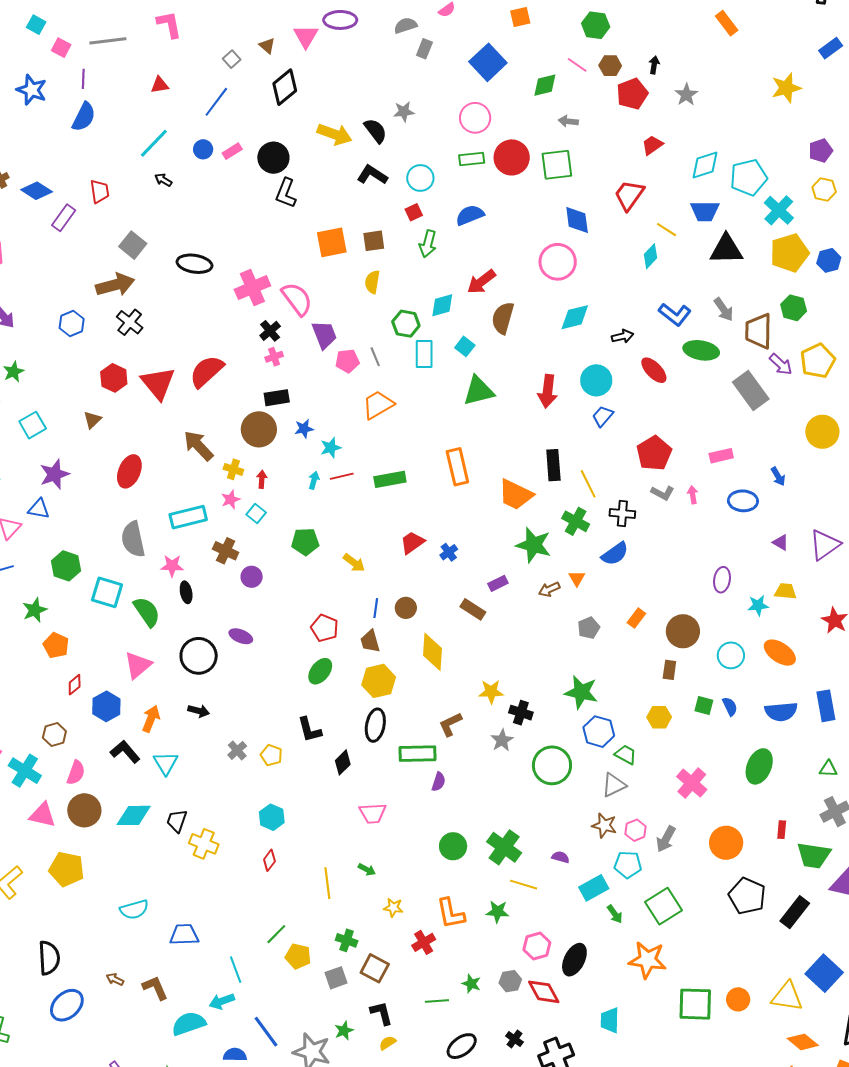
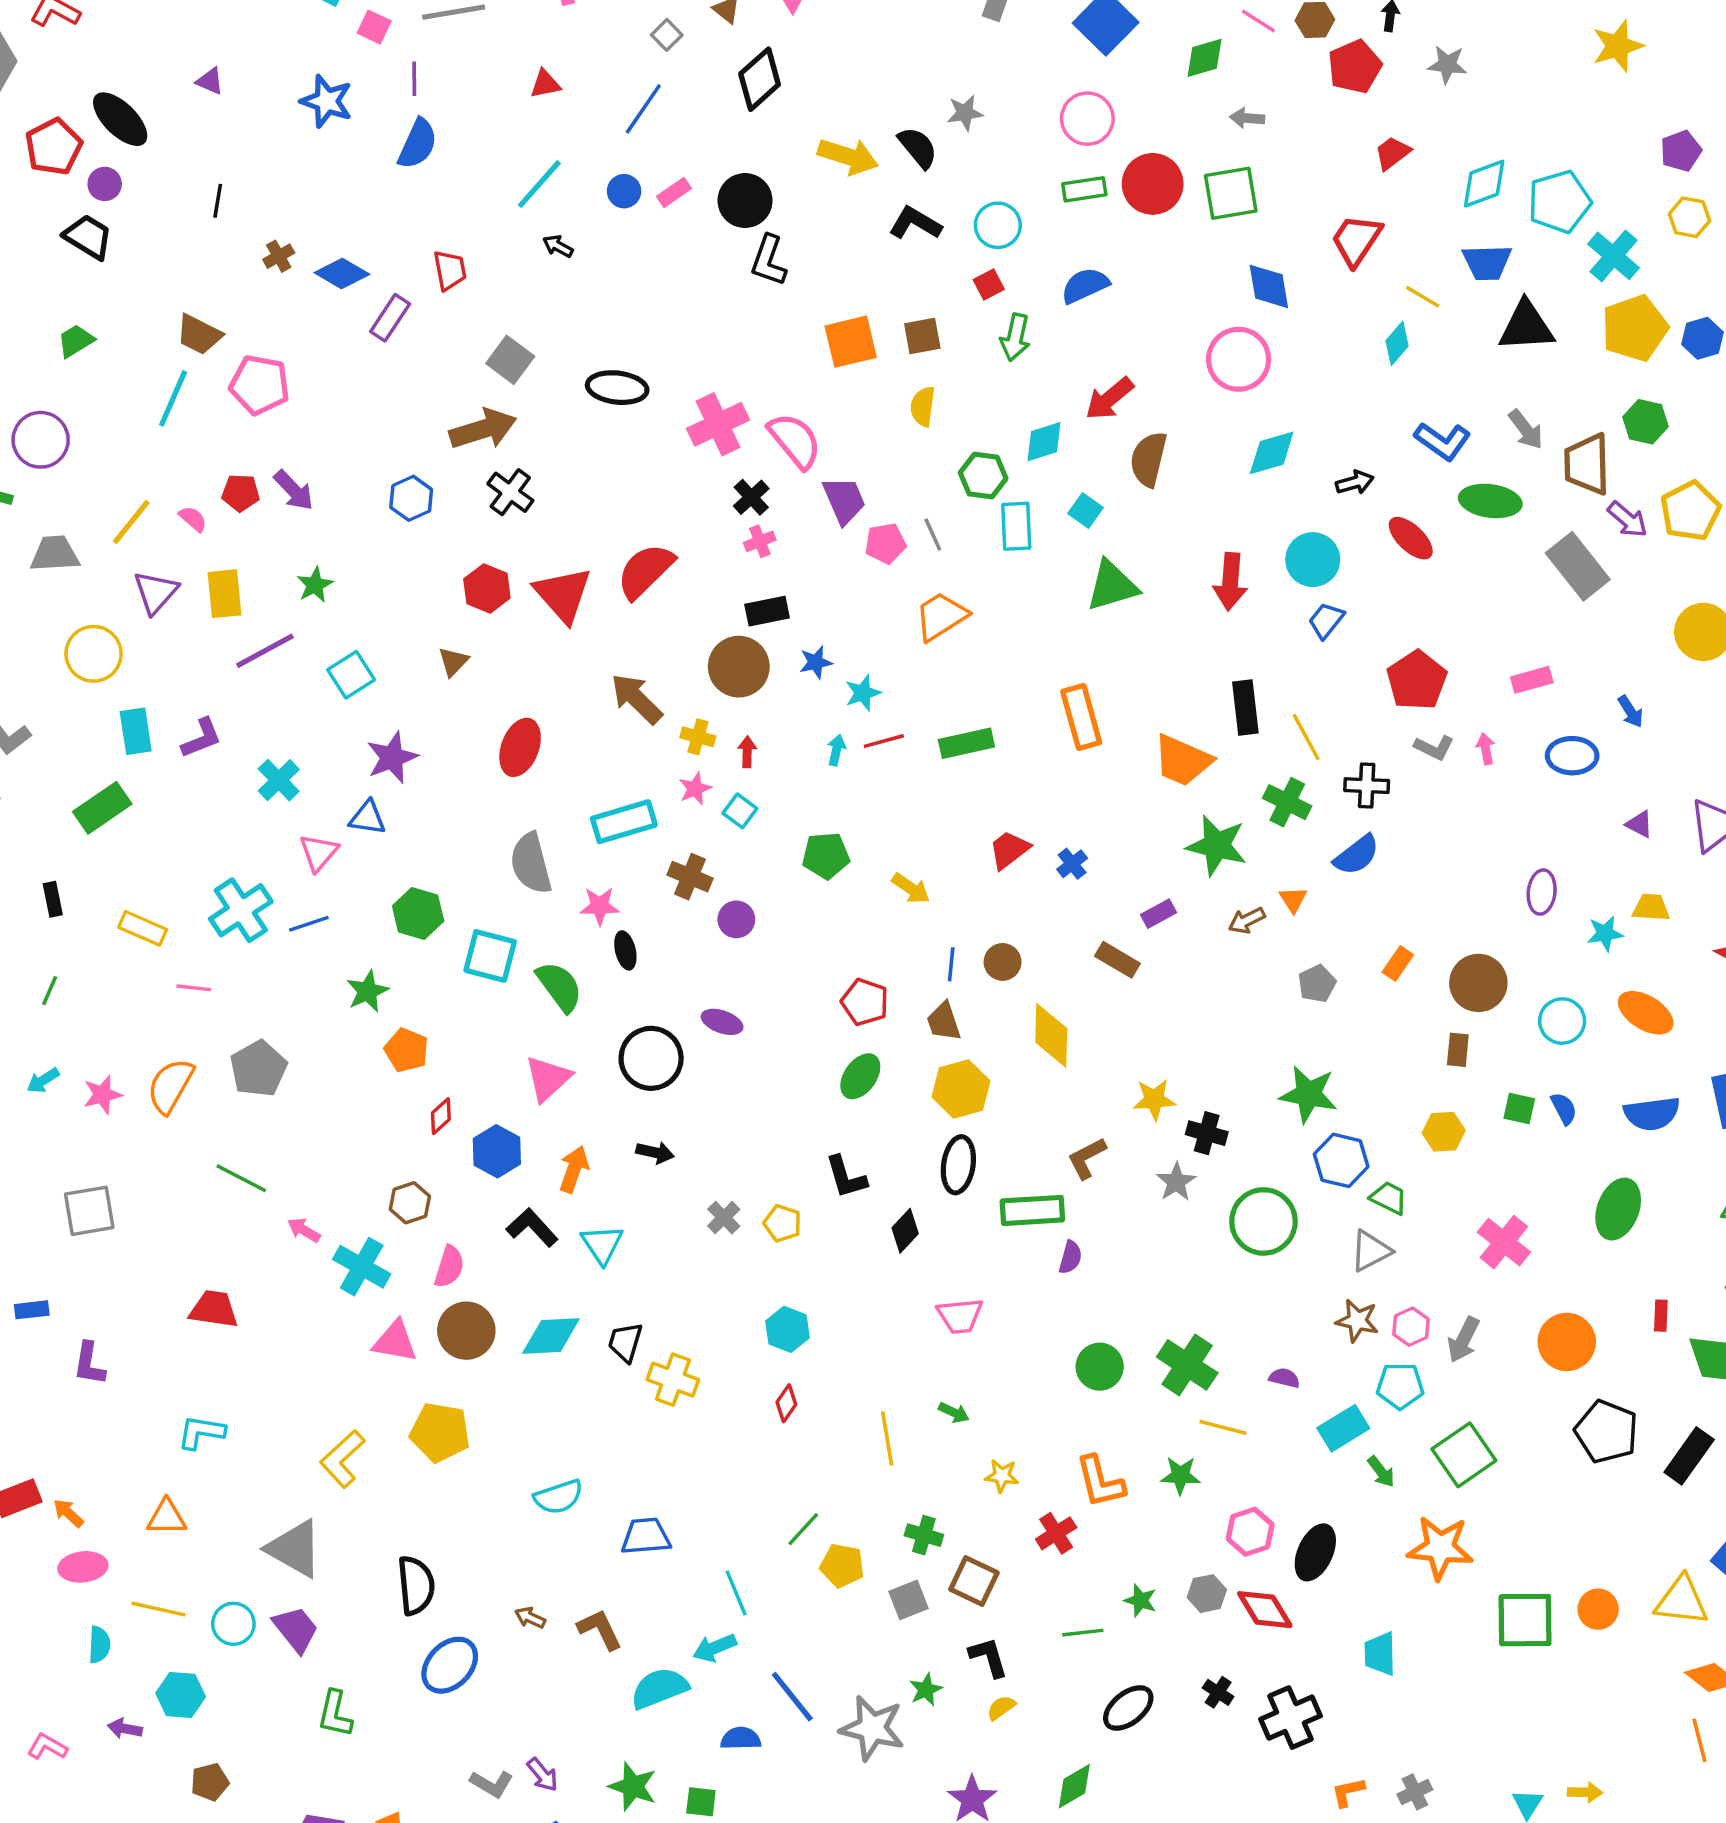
gray star: (686, 95) -> (1447, 65), turned -30

